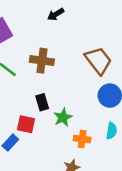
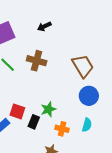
black arrow: (56, 14) -> (44, 26), moved
black rectangle: (42, 102) -> (34, 122), moved, turned 32

